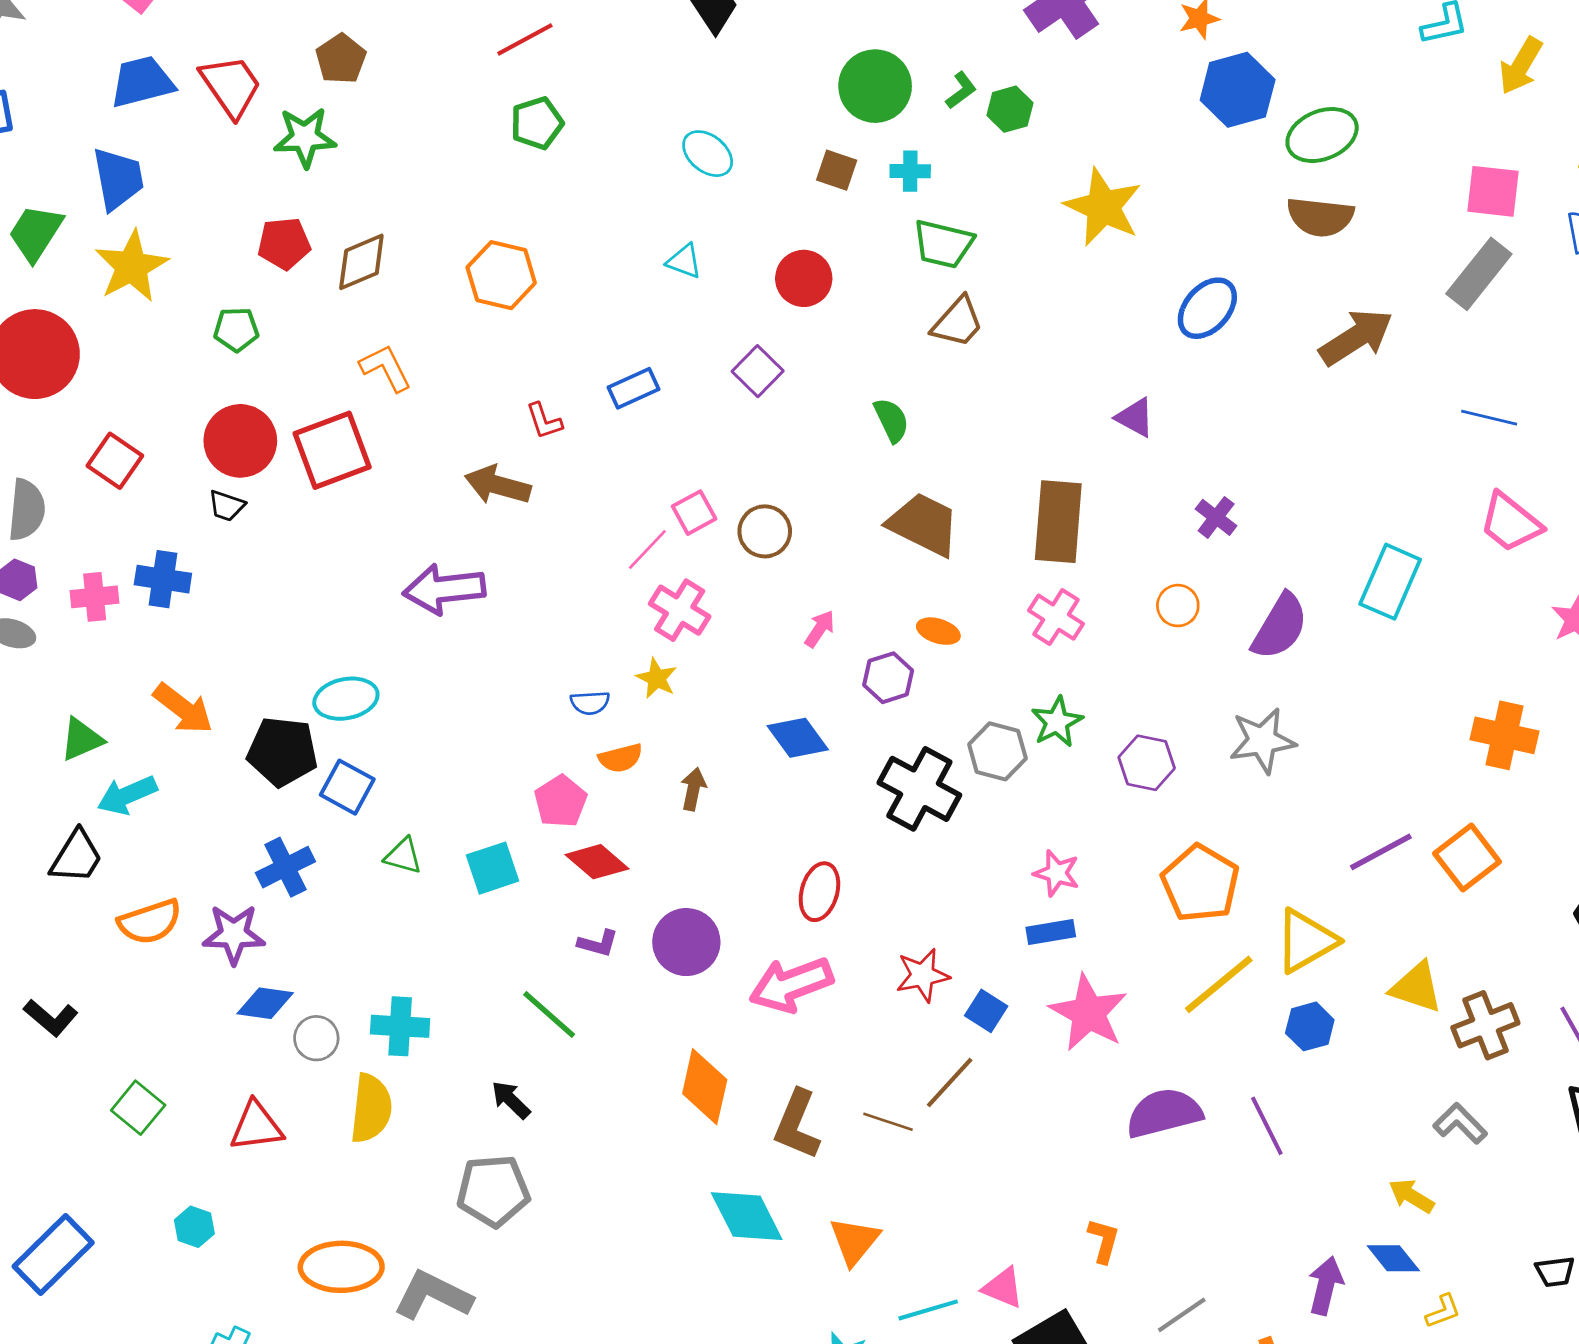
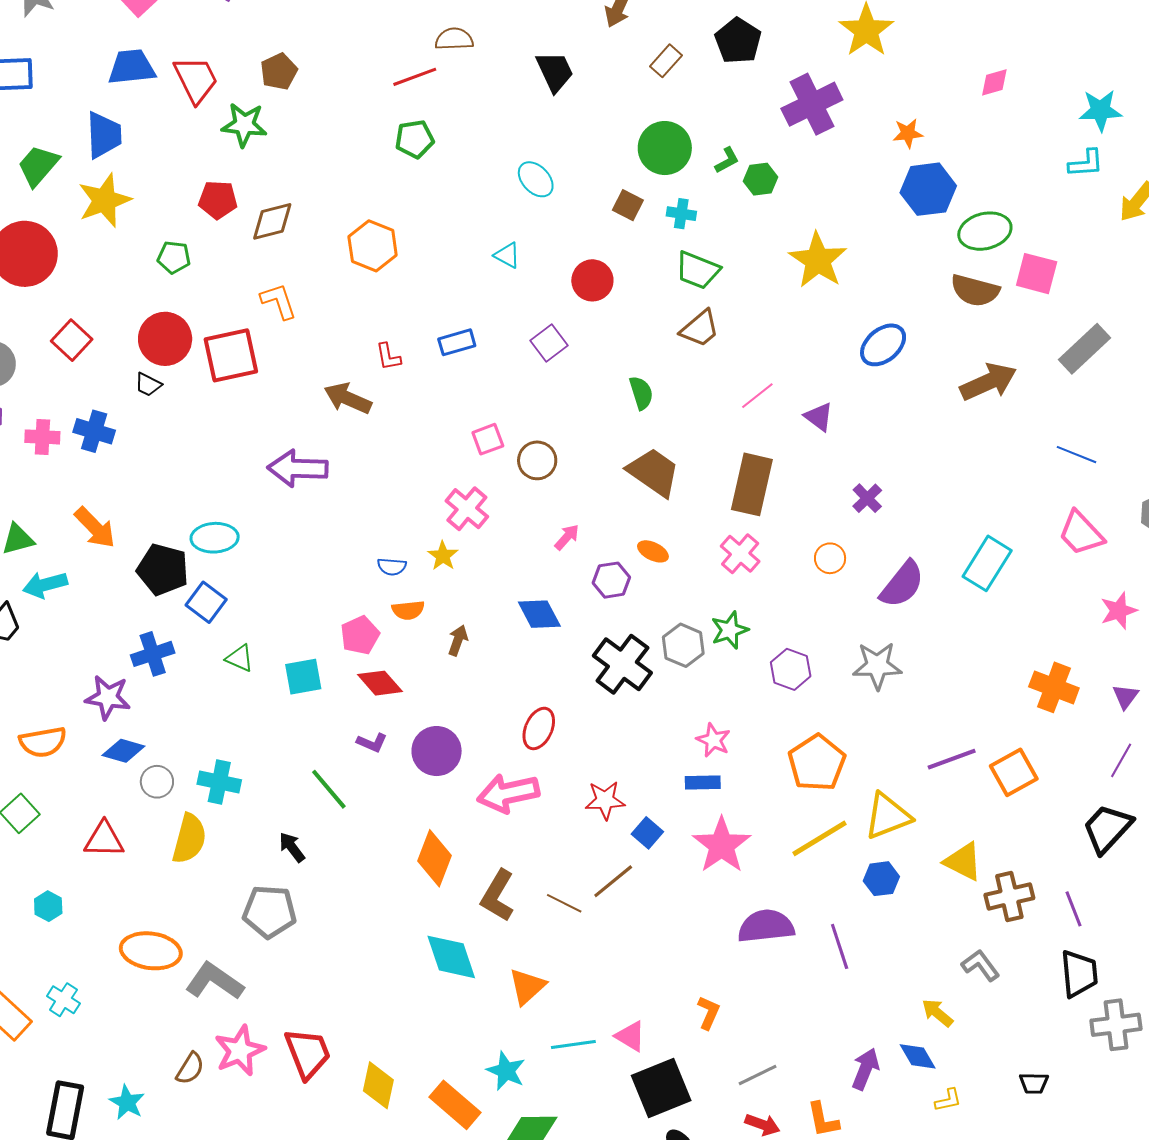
pink square: (1493, 191) -> (1037, 274), moved
pink line: (647, 549) -> (757, 396), moved
orange semicircle: (150, 922) -> (43, 742), moved

